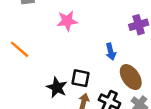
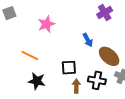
orange line: (20, 49) -> (30, 56), moved
black star: (57, 88) -> (37, 81), moved

